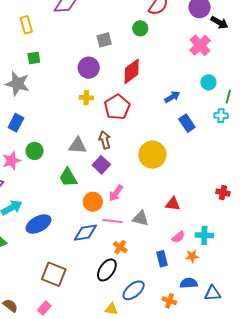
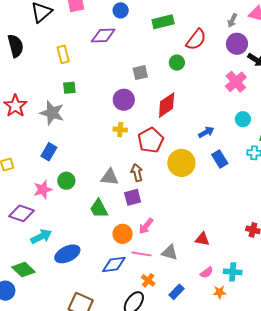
yellow circle: (152, 155) -> (181, 163), moved
purple square: (101, 165) -> (133, 197), turned 30
blue rectangle: (162, 259) -> (176, 292), moved, turned 56

